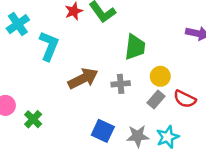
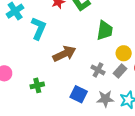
gray cross: (121, 84) -> (98, 70), moved, turned 32
green cross: (33, 119) -> (37, 85), moved, turned 32

